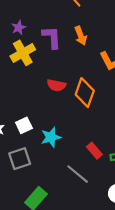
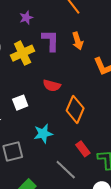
purple star: (19, 28) -> (26, 18), moved
orange diamond: (85, 93) -> (75, 109), moved
white square: (24, 125) -> (20, 103), moved

